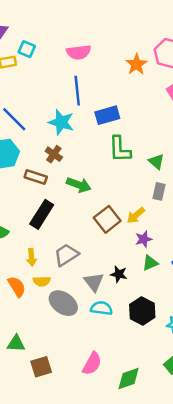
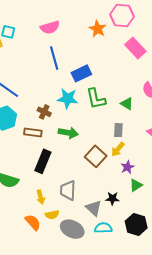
cyan star: (61, 122) -> (68, 99), moved
gray rectangle: (159, 191) -> (118, 130), moved
gray trapezoid: (66, 255) -> (68, 190), turned -45

